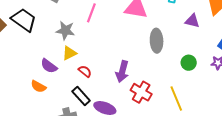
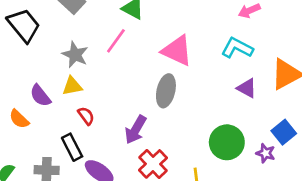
gray ellipse: (157, 41) -> (166, 91), moved
green circle: (189, 63) -> (227, 142), size x1.6

